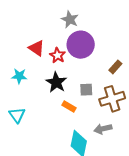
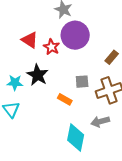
cyan star: (19, 76) -> (15, 83), moved
black star: (56, 82) -> (38, 75), moved

